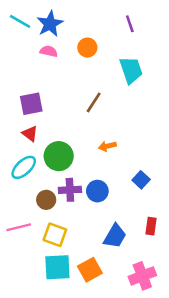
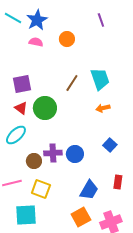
cyan trapezoid: (131, 70) -> (100, 79), moved
orange arrow: (107, 146) -> (103, 108), moved
green circle: (59, 156) -> (45, 108), moved
cyan square: (57, 267) -> (26, 215), moved
orange square: (90, 270) -> (81, 217), moved

